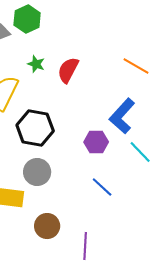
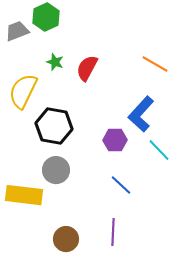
brown circle: (47, 226) -> (66, 239), moved
purple line: (85, 246) -> (113, 232), moved

